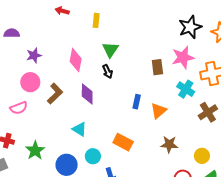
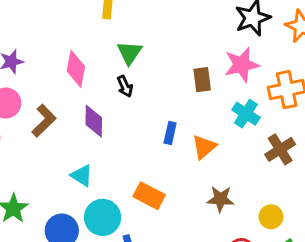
cyan circle: (93, 156) -> (103, 217), size x1.5

